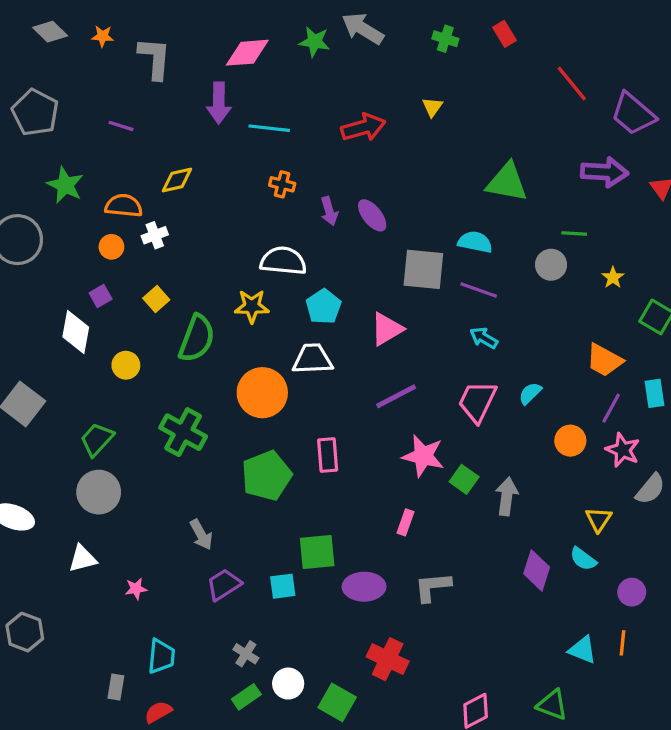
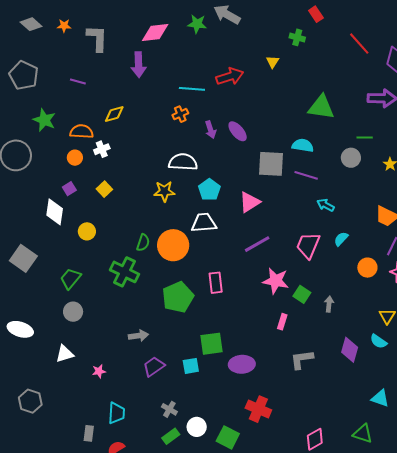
green cross: (445, 39) -> (297, 37), moved
cyan line: (269, 128) -> (192, 89), moved
orange cross: (282, 184) -> (180, 114), turned -35
green semicircle: (197, 338) -> (143, 243), moved, size x0.6
cyan arrow: (484, 338) -> (326, 205), moved
gray circle: (99, 492) -> (73, 312), size x0.7
gray arrow: (507, 496) -> (329, 304), size x0.7
pink rectangle: (406, 522) -> (282, 322), moved
gray arrow: (201, 535) -> (138, 336), turned -66
gray L-shape: (433, 587) -> (302, 359), moved

